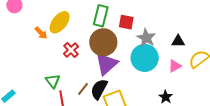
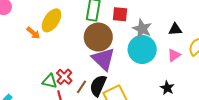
red cross: (71, 50) -> (64, 77), moved
purple triangle: (106, 64) -> (103, 59), turned -30
green triangle: (53, 81) -> (50, 81), turned -35

